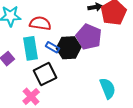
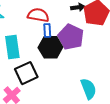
red semicircle: (40, 23) -> (38, 15), moved
blue rectangle: (53, 47) -> (47, 30), moved, turned 56

